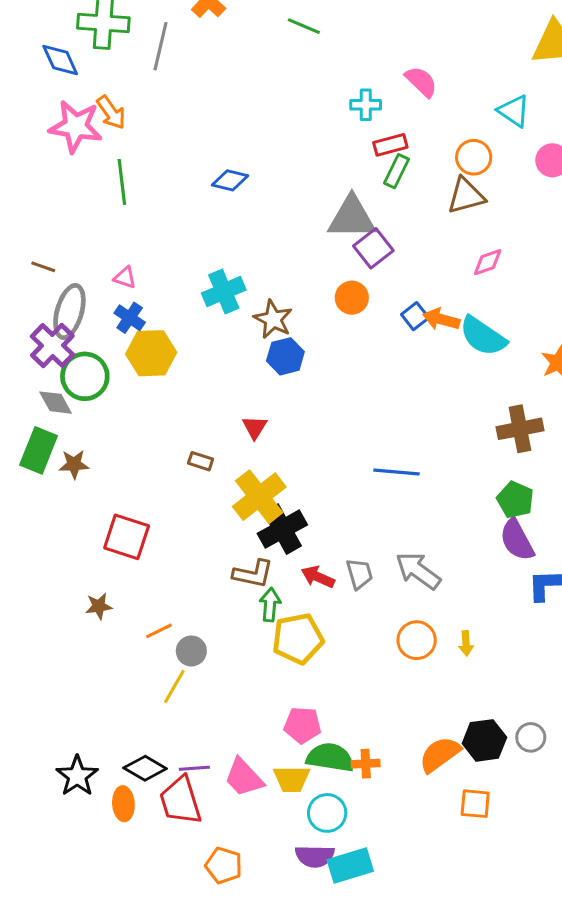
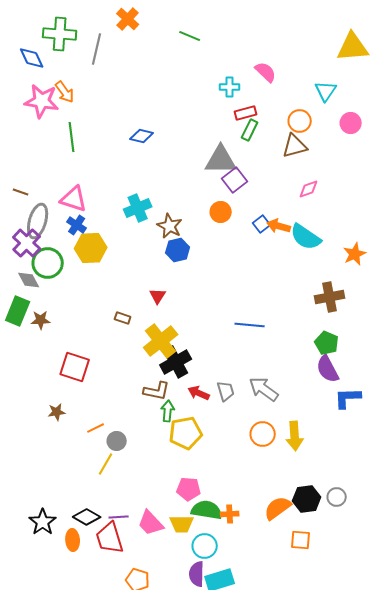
cyan triangle: (514, 111) -> (326, 91), turned 30
pink triangle: (125, 278) -> (74, 199), size x1.8
yellow arrow: (466, 643) -> (295, 436), size x1.8
purple semicircle: (315, 856) -> (197, 574), turned 90

